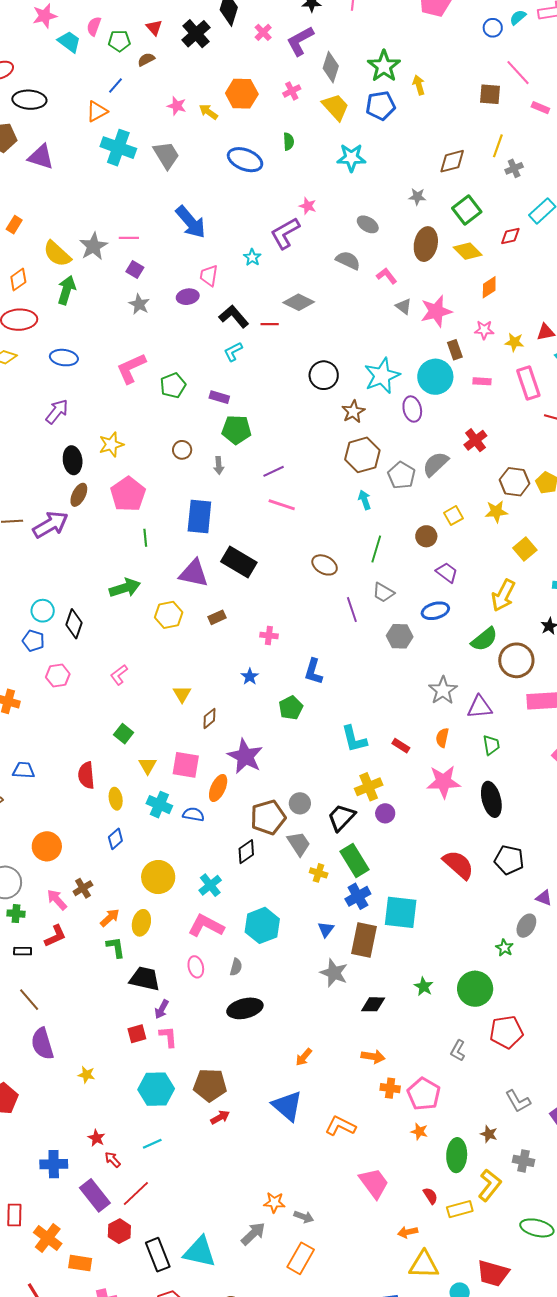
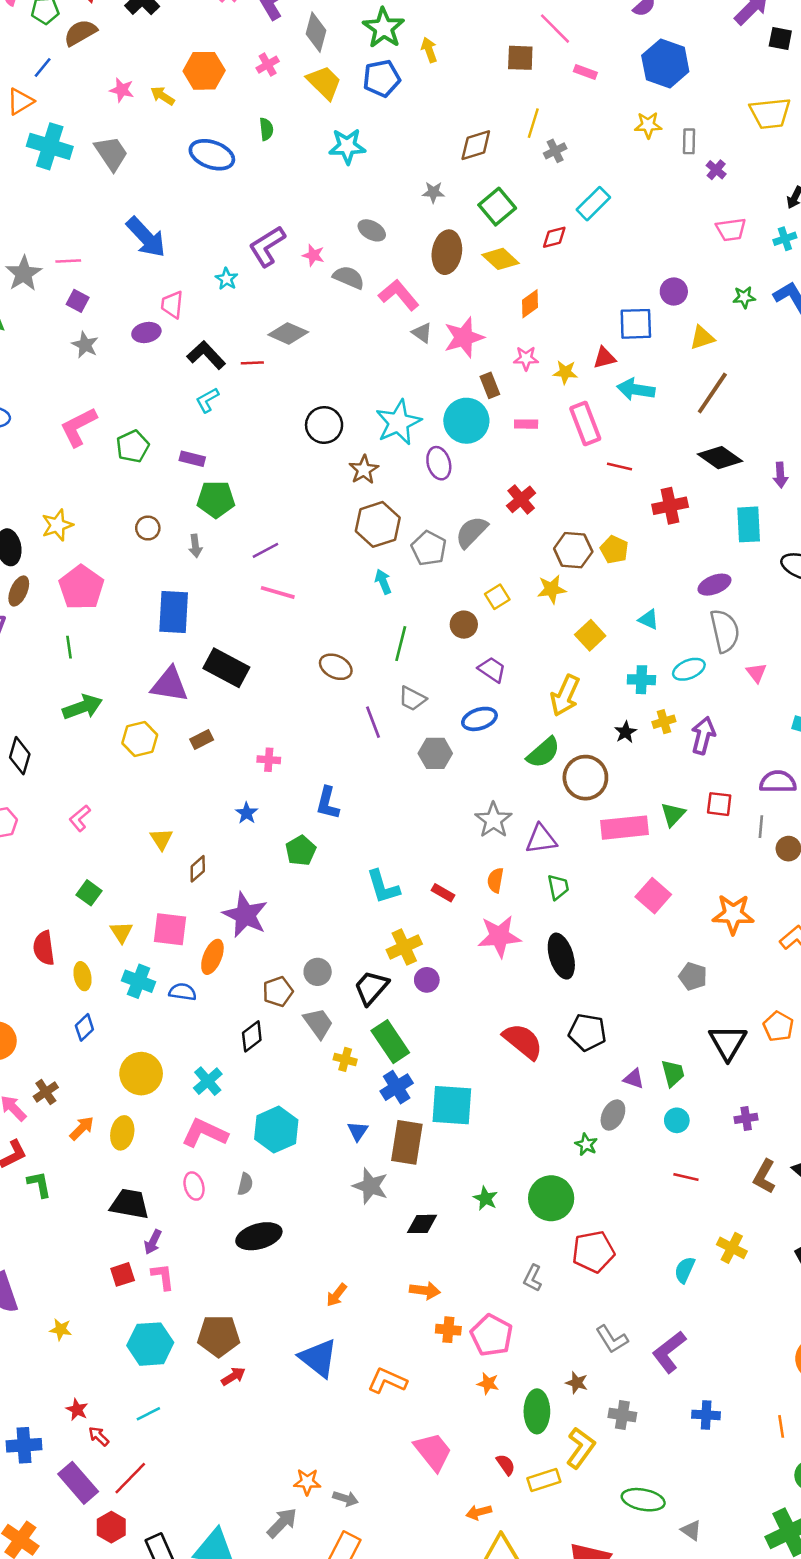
brown semicircle: (146, 60) -> (80, 33), size x1.5
pink star: (308, 206) -> (313, 255), moved
pink L-shape: (387, 276) -> (399, 295), size x1.5
green line: (145, 538) -> (69, 647), moved
brown pentagon: (268, 817) -> (278, 992), size x0.7
green L-shape: (116, 947) -> (39, 1184), moved

